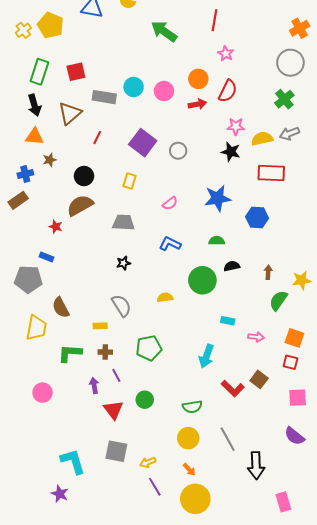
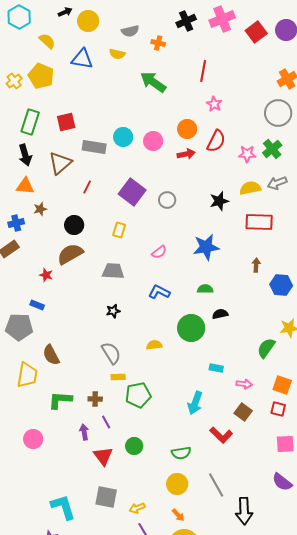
pink star: (236, 126) -> (247, 154), moved
black star: (231, 152) -> (219, 201), turned -30
blue hexagon: (257, 218) -> (281, 285), moved
brown arrow: (268, 272) -> (256, 265), moved
yellow rectangle: (100, 326) -> (118, 377), moved
brown square: (259, 379) -> (243, 412), moved

